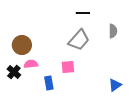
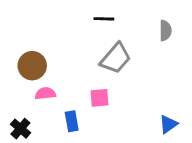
black line: (83, 13) -> (104, 19), moved
gray semicircle: (113, 31) -> (165, 31), moved
black cross: (14, 72) -> (20, 129), moved

